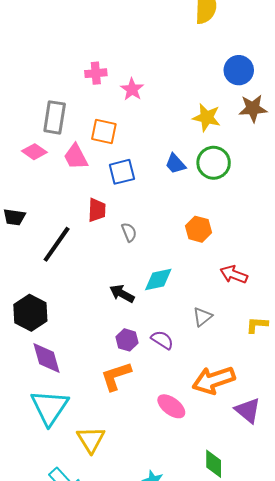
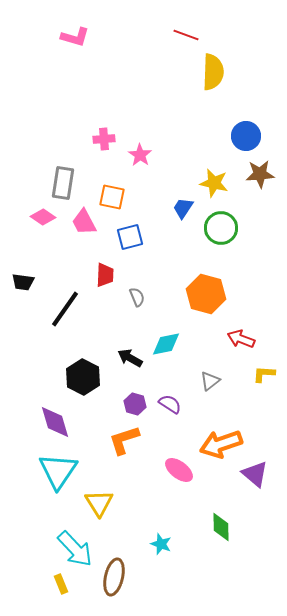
blue trapezoid: (175, 164) -> (183, 208), moved, turned 75
orange hexagon: (198, 229) -> (206, 294), size x1.5
black hexagon: (30, 313) -> (83, 377), moved
yellow L-shape: (257, 325) -> (264, 374), moved

